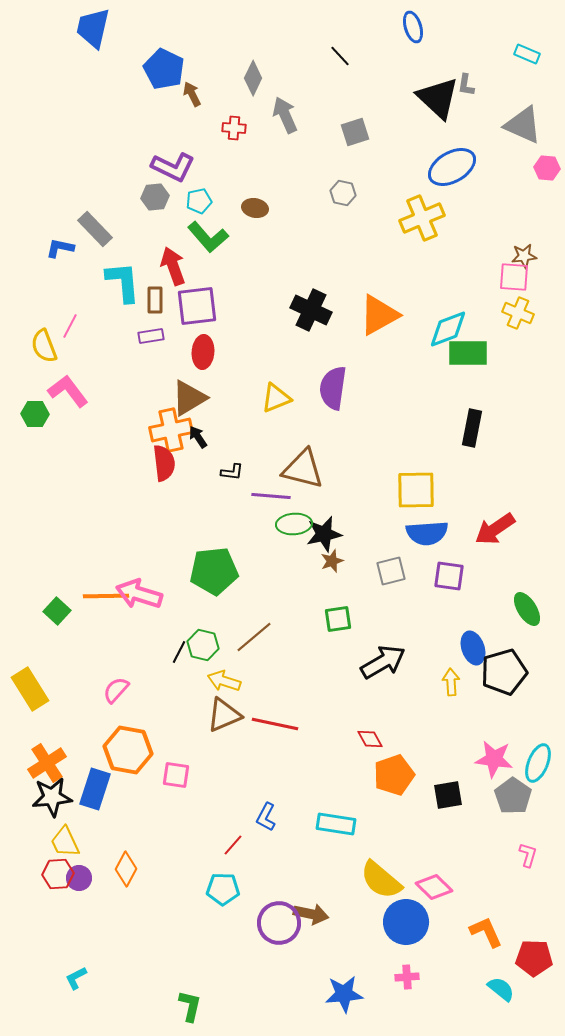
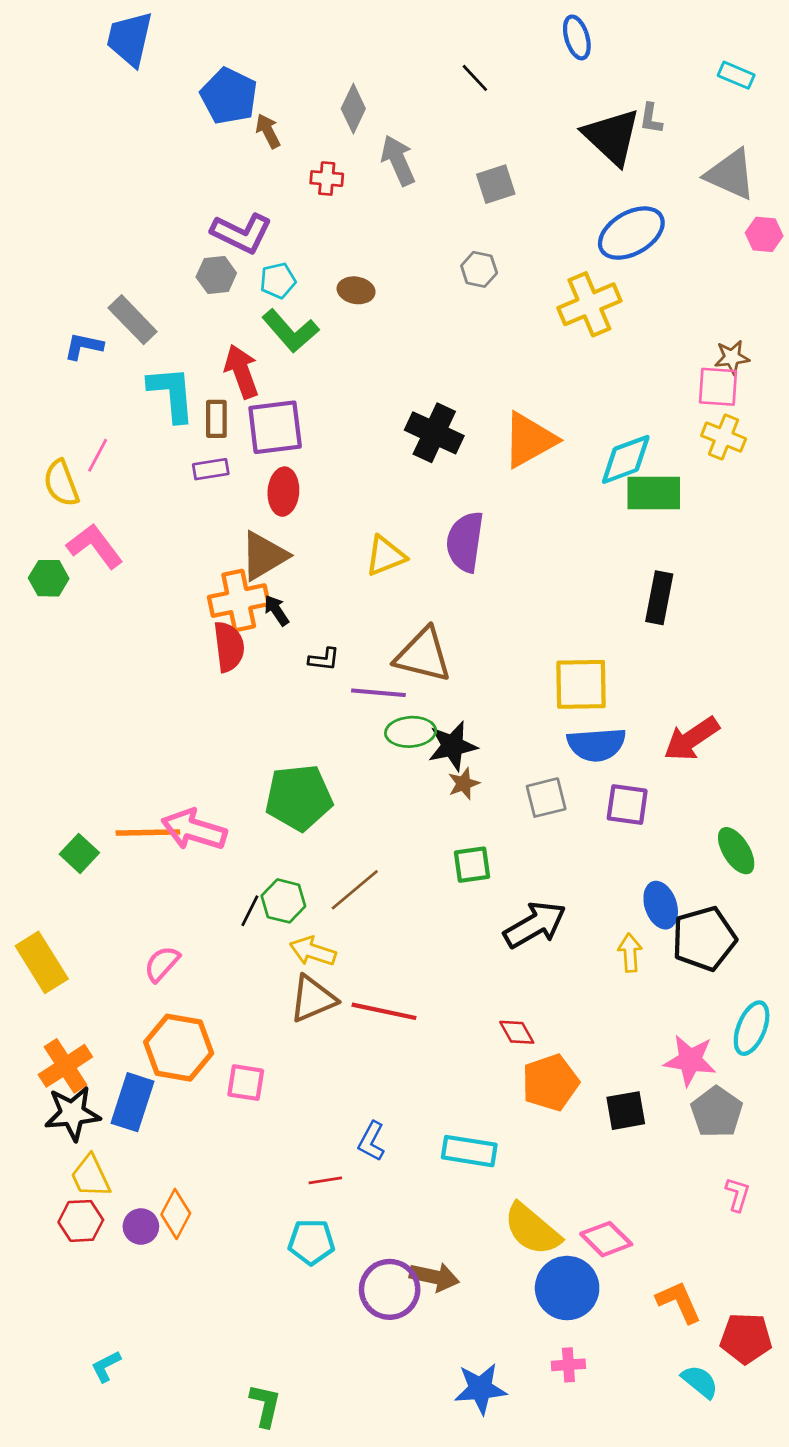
cyan ellipse: (538, 763) -> (752, 1028), moved
red line: (233, 845) -> (325, 1180), turned 40
purple circle: (79, 878) -> (141, 1227), moved

